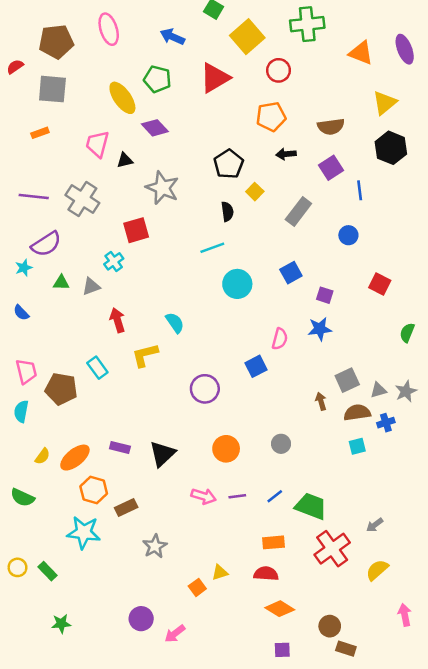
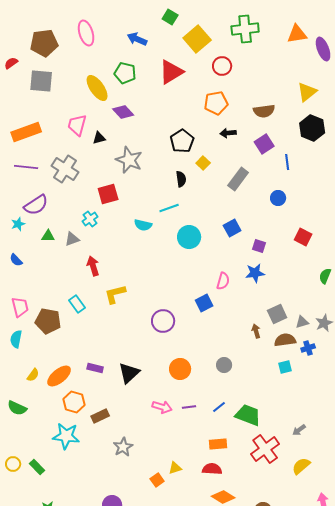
orange triangle: (361, 53) -> (297, 34), moved, turned -30
orange rectangle: (40, 133) -> (26, 132), moved, size x2.0
cyan semicircle: (175, 323) -> (143, 225), moved, turned 138

